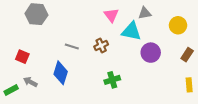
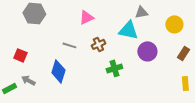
pink triangle: (111, 15) -> (86, 17), moved, turned 42
green cross: (112, 80) -> (114, 68), moved

